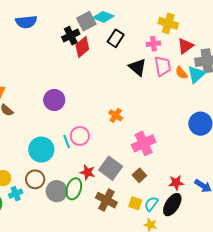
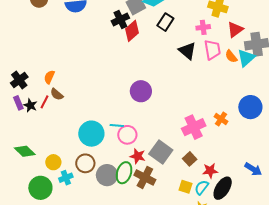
purple circle: (54, 100) -> (141, 91), moved
orange cross: (116, 115) -> (221, 119), moved
pink circle: (80, 136) -> (127, 135), moved
cyan line: (67, 141) -> (117, 125), turned -64
red star: (176, 183) -> (210, 171), moved
brown cross: (106, 200) -> (145, 177), moved

